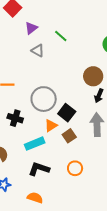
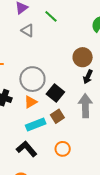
orange triangle: (51, 126) -> (31, 102), moved
cyan rectangle: (35, 144) -> (36, 124), moved
black L-shape: (39, 169) -> (27, 149), turned 30

